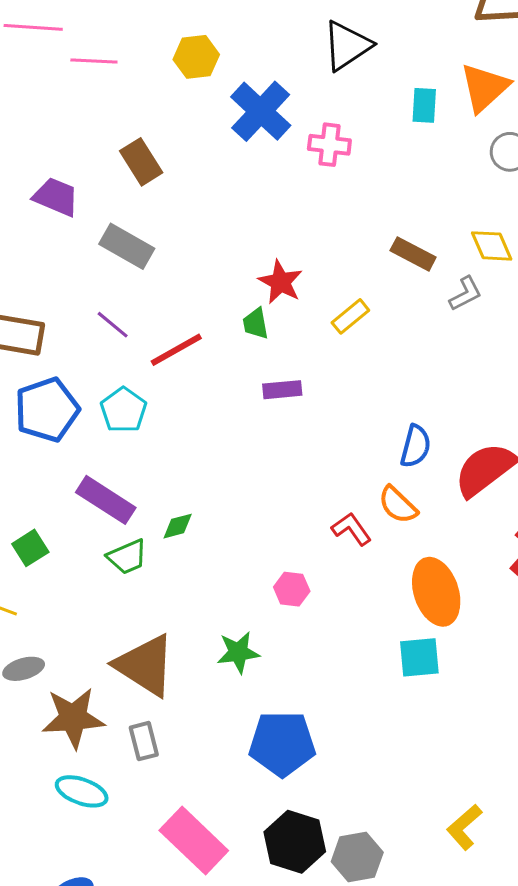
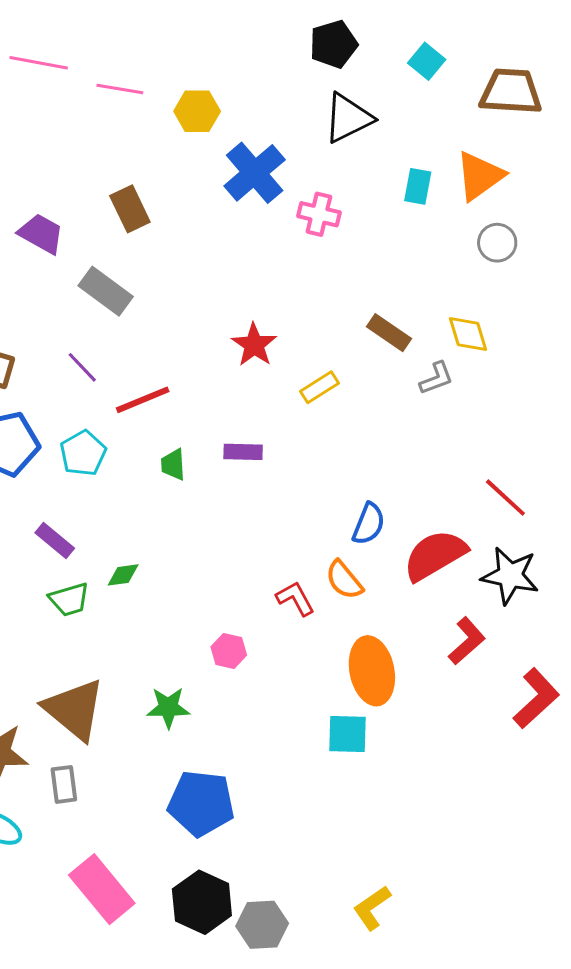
pink line: (94, 61) -> (120, 89), moved
green trapezoid: (256, 324) -> (173, 465), moved
purple rectangle: (106, 500) -> (55, 541), size x0.7

